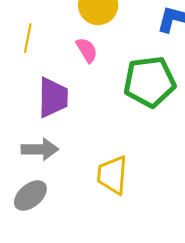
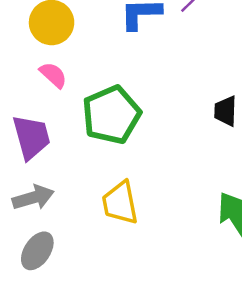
green pentagon: (150, 82) -> (111, 115), moved

